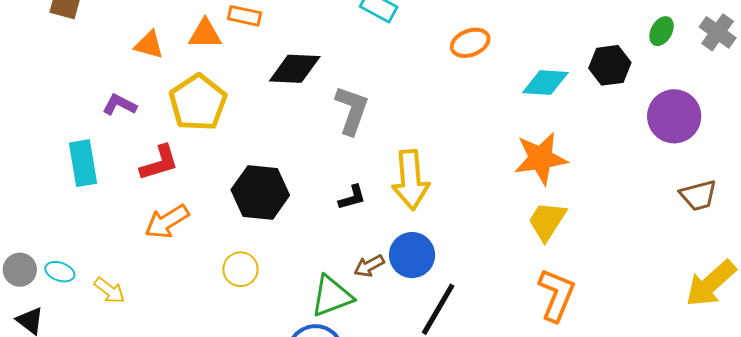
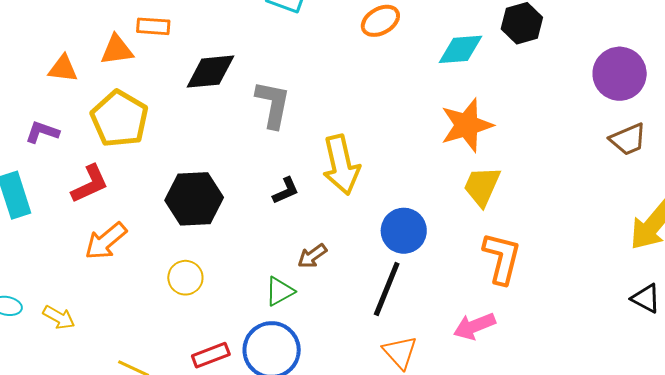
purple circle: (674, 116) -> (620, 74), moved
blue circle: (412, 255) -> (404, 231), moved
green triangle: (332, 296) -> (280, 291), size x0.7

